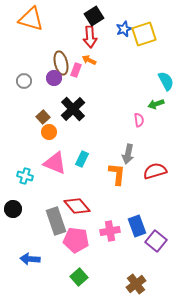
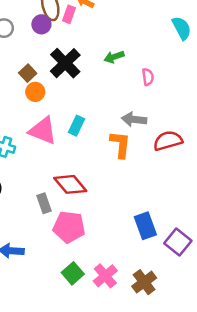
green arrow: (156, 104) -> (114, 57), moved
gray arrow: (128, 154) -> (134, 119), turned 84
gray rectangle: (56, 221) -> (44, 203), size x0.6
blue rectangle: (137, 226) -> (145, 226), moved
pink cross: (110, 231) -> (105, 276), moved, turned -30
purple square: (156, 241) -> (178, 242), moved

